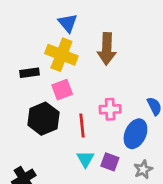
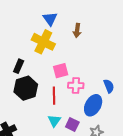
brown arrow: (107, 49) -> (77, 30), moved, size x0.6
black rectangle: (29, 73) -> (19, 66), moved, turned -64
pink square: (62, 90) -> (61, 71), moved

